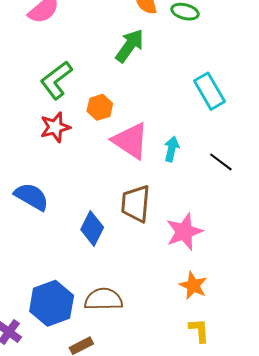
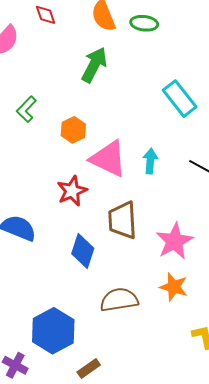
green L-shape: (56, 80) -> (26, 109), size x0.7
red star: (55, 127) -> (72, 191), moved
orange star: (193, 286) -> (174, 287), moved
brown semicircle: (103, 299) -> (119, 300), moved

